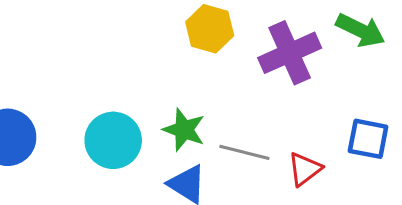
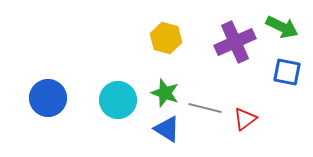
yellow hexagon: (210, 29) -> (166, 38), moved
blue square: (368, 139) -> (287, 72), moved

